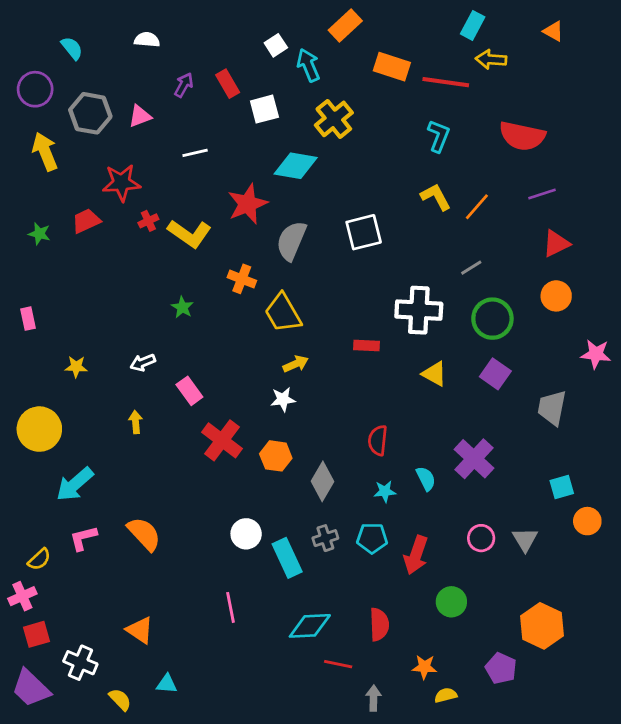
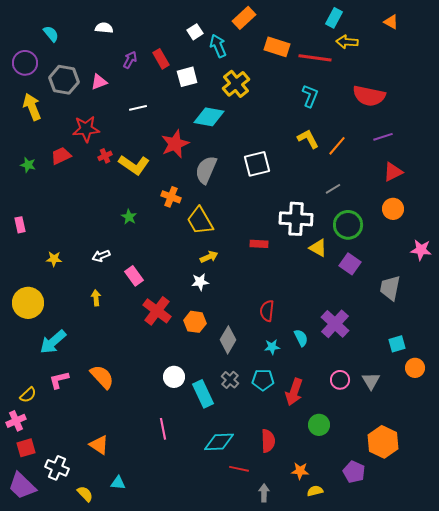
yellow triangle: (434, 374) -> (318, 248), moved
gray cross: (325, 538) -> (230, 380), turned -30

